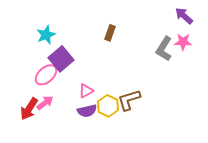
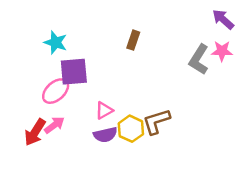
cyan star: (46, 35) -> (56, 42), turned -30
purple square: (61, 59) -> (74, 72), turned 35

